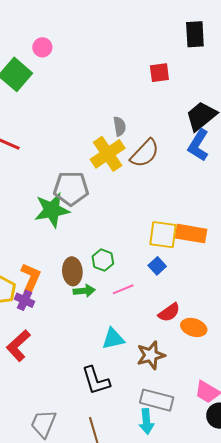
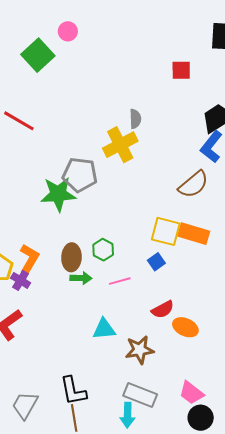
brown semicircle: (145, 153) -> (193, 184), moved
black L-shape: (96, 380) -> (73, 391), moved

